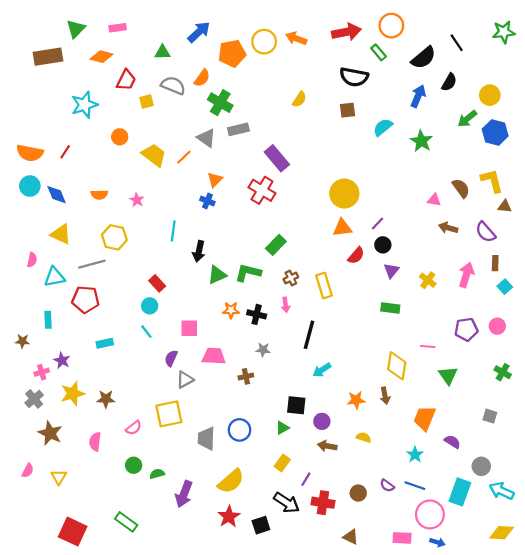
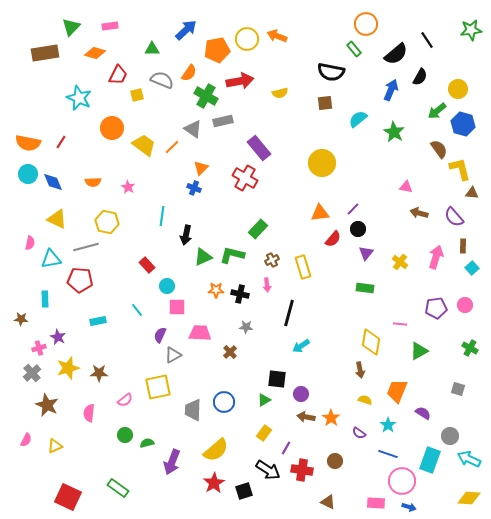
red arrow: (346, 32) -> (240, 81), moved
yellow semicircle: (299, 99) -> (280, 93), turned 42
cyan star: (84, 105) -> (79, 98), turned -30
orange circle: (120, 137) -> (112, 128), size x1.5
brown semicircle: (461, 188) -> (439, 149), moved
yellow circle: (344, 194) -> (322, 163), moved
cyan circle: (150, 306) -> (167, 286), moved
green triangle: (448, 375) -> (419, 351), turned 36
brown cross: (246, 376) -> (230, 352), turned -32
orange star: (356, 400) -> (331, 418), moved, turned -30
yellow semicircle: (364, 437) -> (365, 400), moved
yellow triangle: (59, 477) -> (55, 446), turned 35
purple semicircle: (387, 486) -> (359, 433), moved

